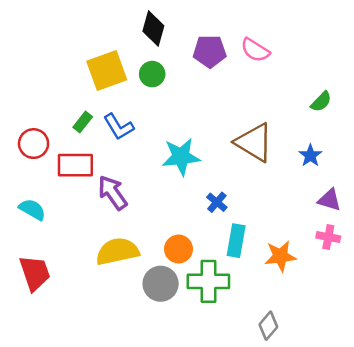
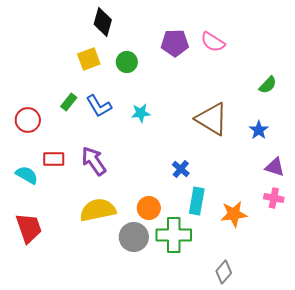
black diamond: (153, 29) -> (103, 22), moved
yellow square: (107, 70) -> (89, 59), size x0.7
cyan star: (181, 157) -> (141, 113), moved, size x0.6
red rectangle: (75, 165) -> (54, 159), moved, size x0.7

